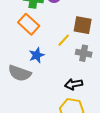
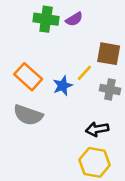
orange rectangle: (29, 24) -> (28, 77), moved
blue star: (37, 55) -> (63, 86), moved

